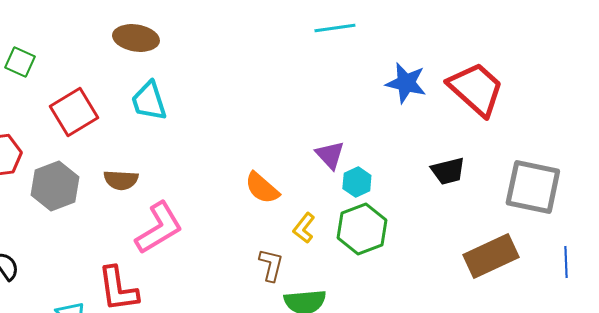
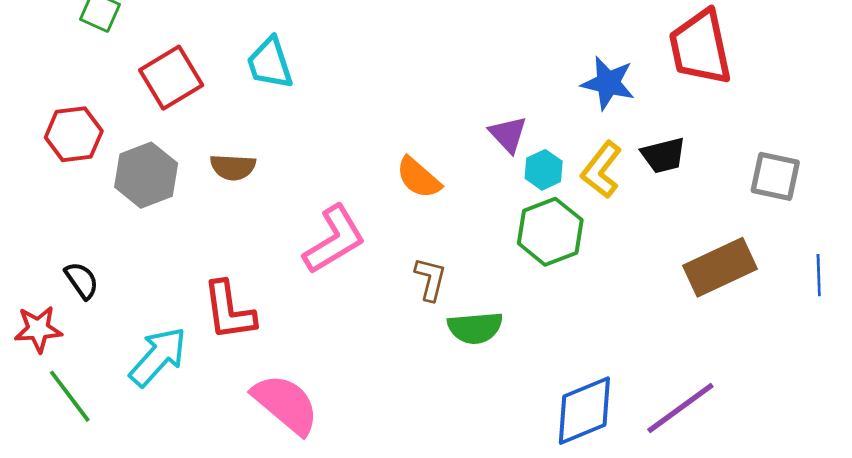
blue star: (406, 83) -> (608, 83), moved
red trapezoid: (476, 89) -> (700, 47), turned -144
gray square: (533, 187) -> (775, 176), size x0.7
pink L-shape: (159, 228) -> (334, 240), moved
yellow L-shape: (304, 228) -> (602, 170), moved, size x1.4

